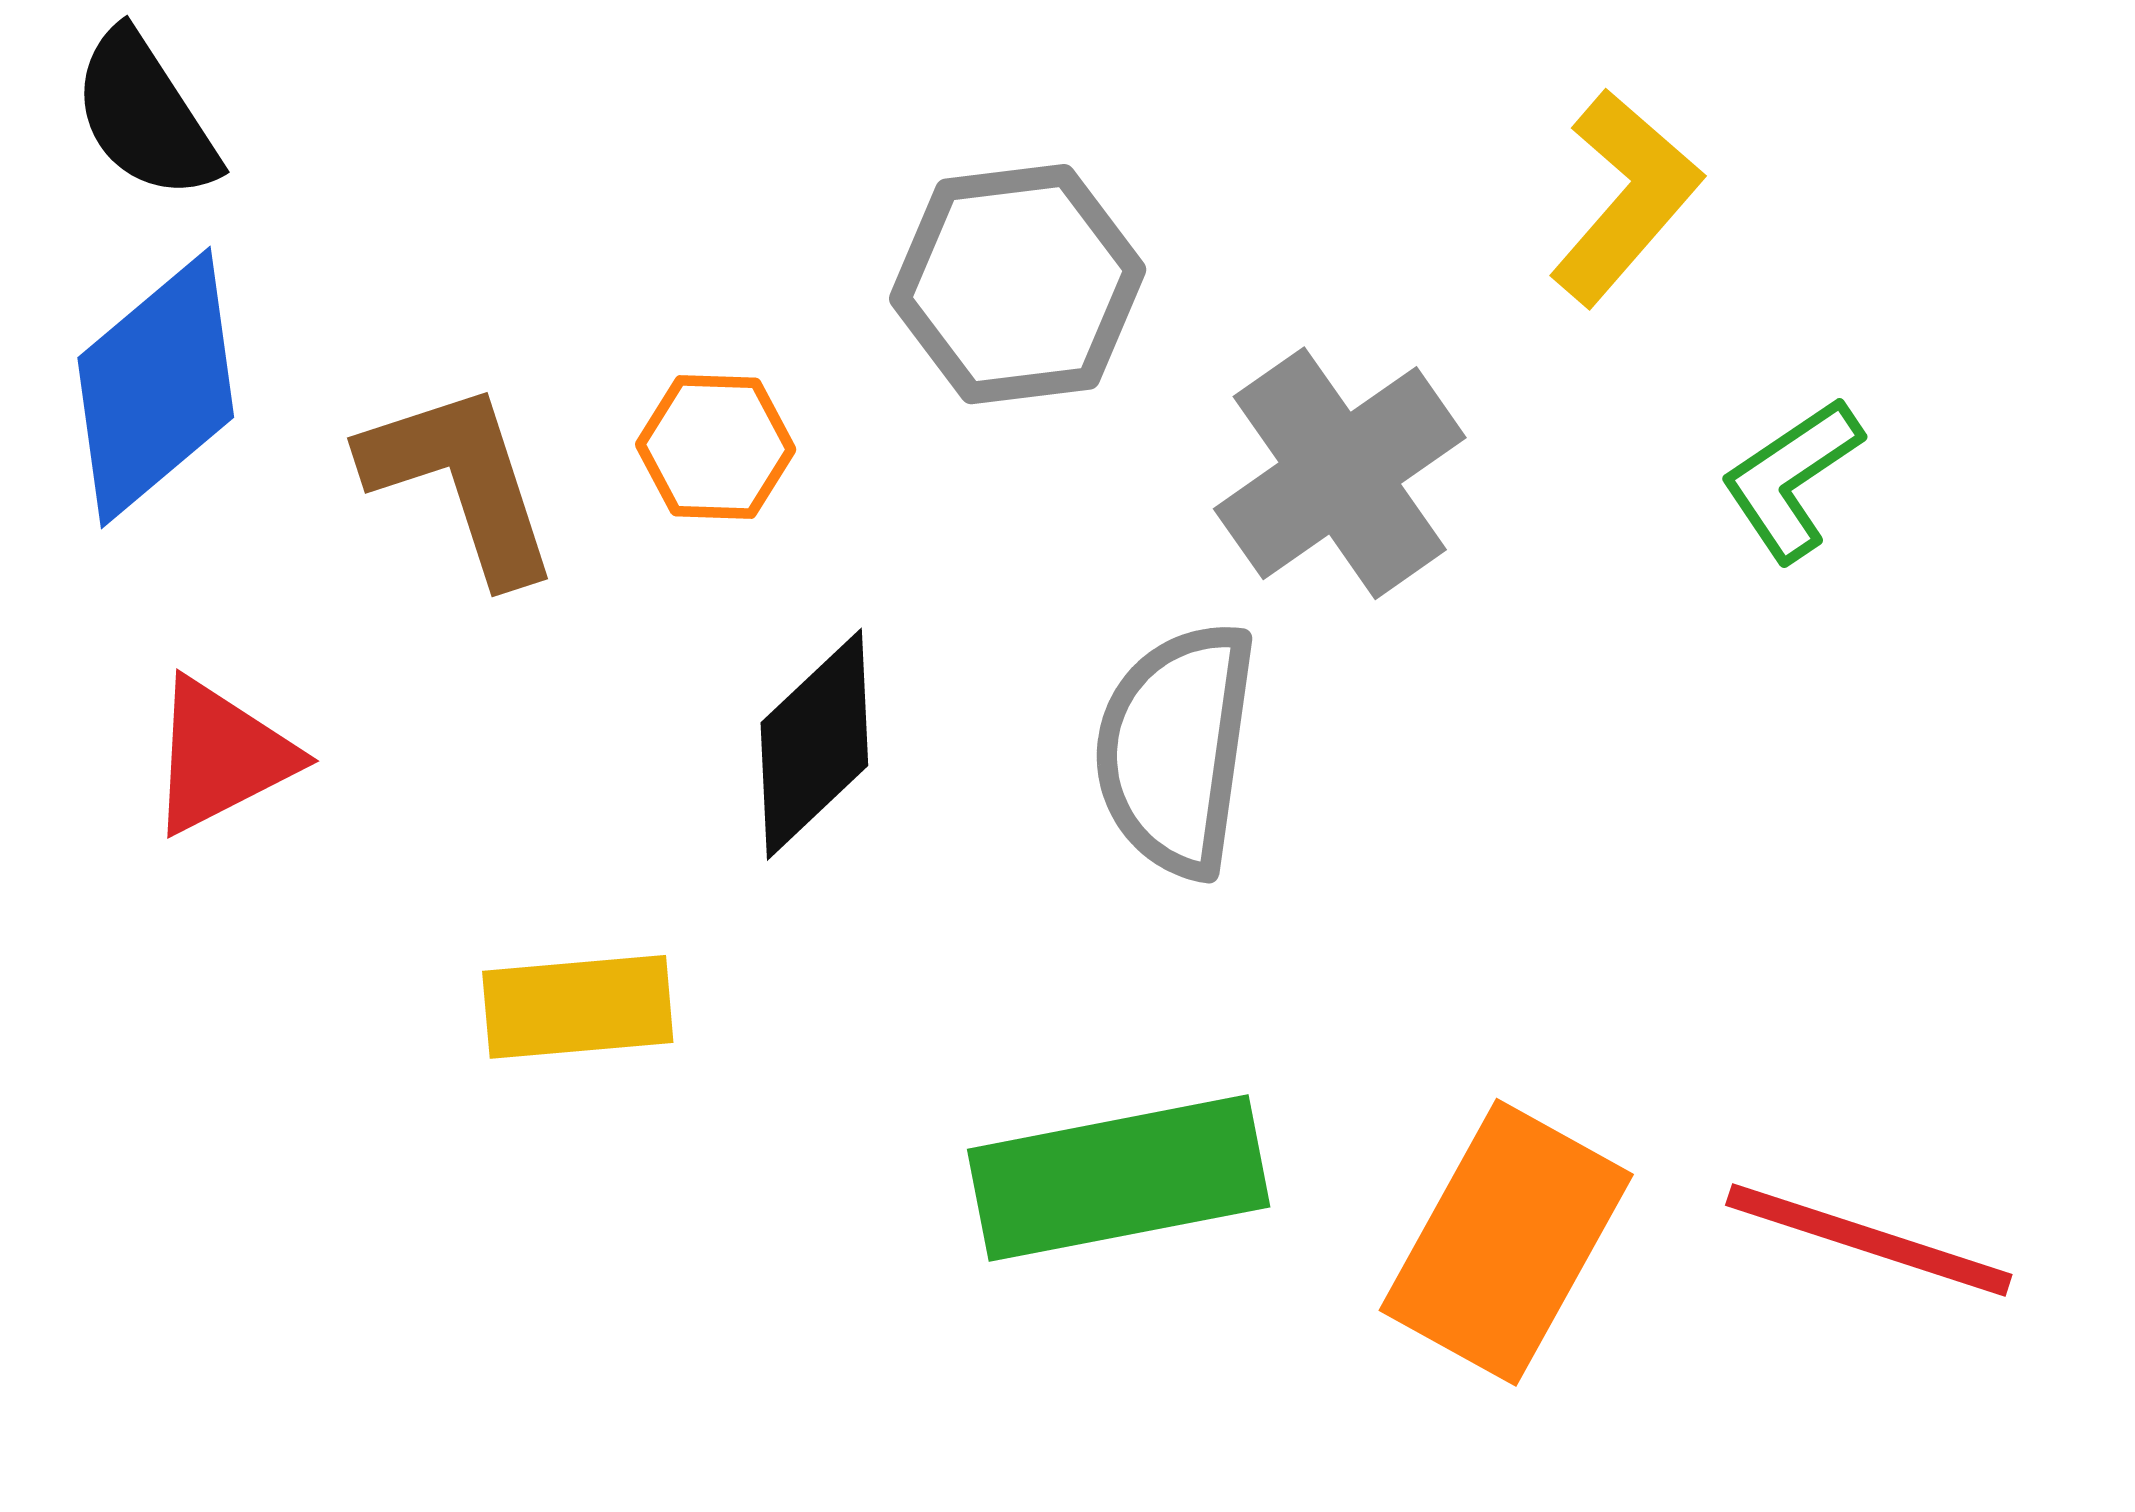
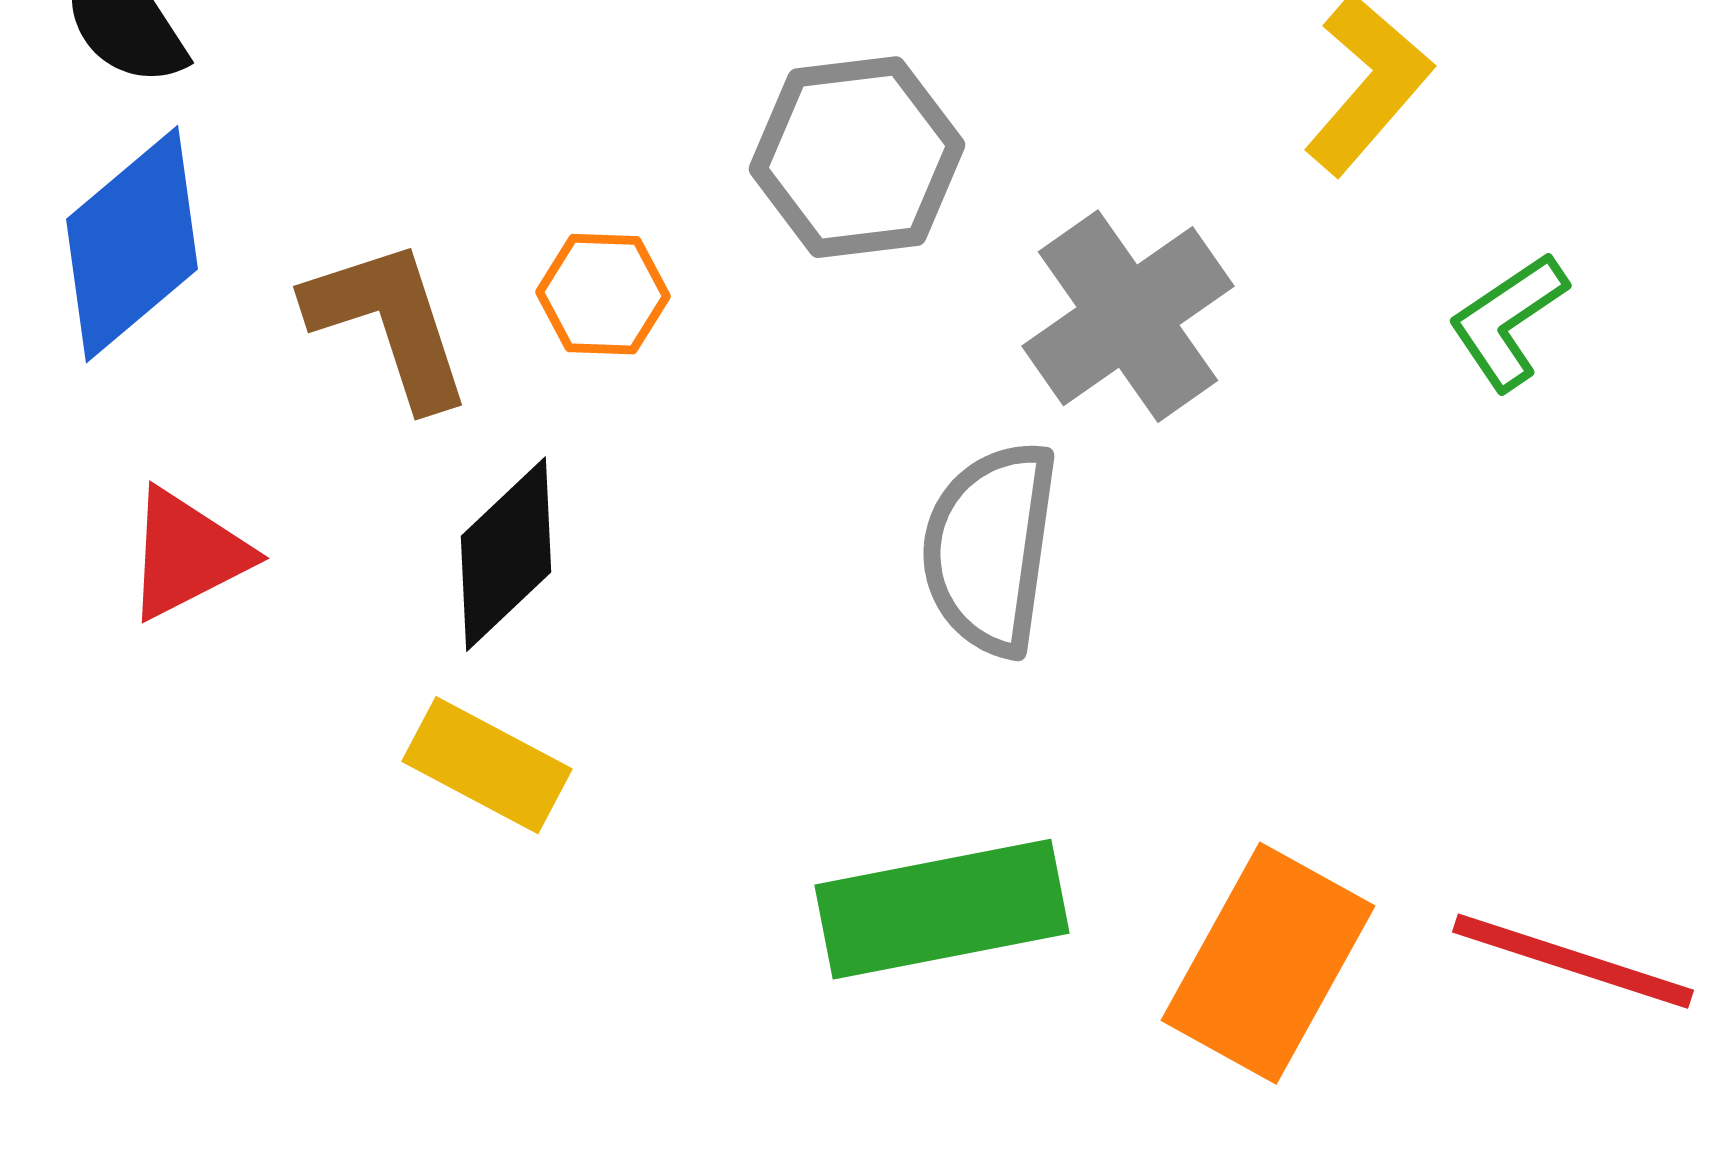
black diamond: (814, 744) -> (506, 554), moved
yellow rectangle: (578, 1007) -> (487, 765), turned 33

